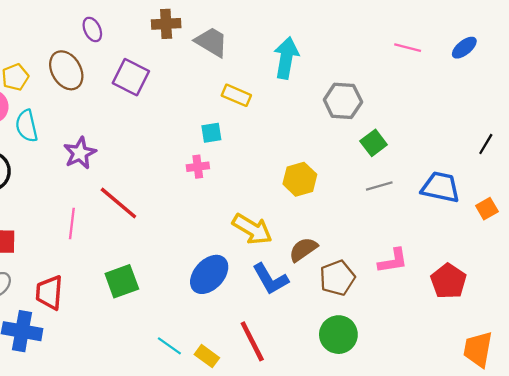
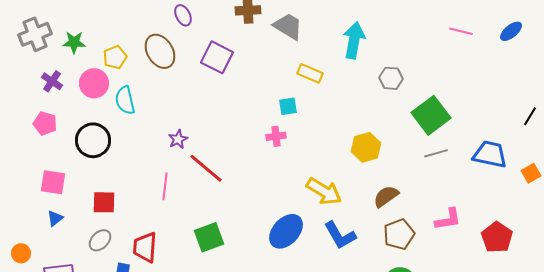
gray hexagon: (343, 101) -> (391, 78), moved, size x0.7
green square: (374, 143) -> (431, 115), size x1.6
purple star: (80, 153) -> (178, 139), moved, size x0.7
brown semicircle: (303, 249) -> (386, 196), moved

